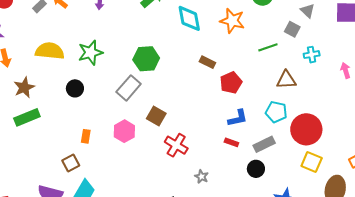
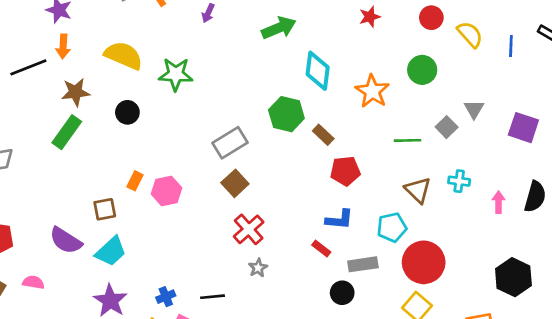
cyan cross: (312, 55) -> (459, 181), moved
green hexagon: (146, 59) -> (286, 114), moved
brown triangle: (286, 80) -> (418, 190), turned 30
black circle: (75, 88) -> (127, 112), moved
gray rectangle: (129, 88) -> (230, 143), moved
cyan pentagon: (276, 112) -> (392, 227), turned 30
green rectangle: (27, 117) -> (67, 132), turned -50
pink hexagon: (124, 131) -> (166, 191), moved
gray star: (201, 177) -> (258, 268), moved

